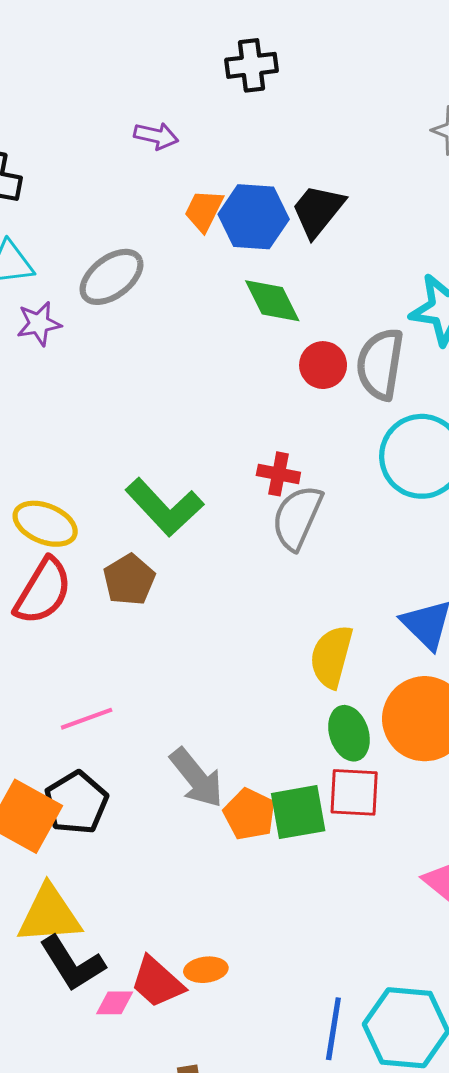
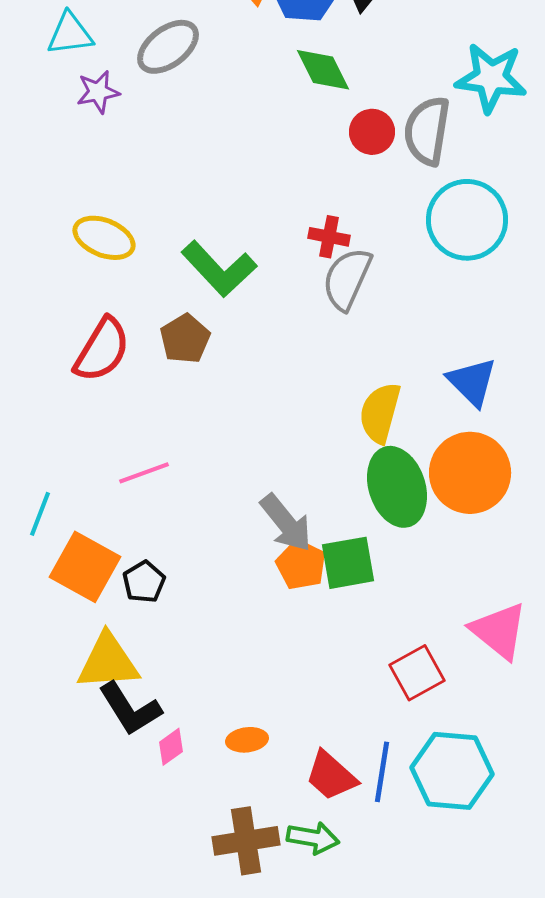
yellow ellipse: (45, 524) -> (104, 238), moved
green ellipse: (349, 733) -> (397, 487), size x1.5
gray arrow: (197, 778) -> (286, 523), moved
red square: (354, 792) -> (417, 673), moved, turned -32
black pentagon: (76, 803) -> (144, 582), moved, size x0.7
orange ellipse: (206, 970) -> (247, 740), moved
red trapezoid: (157, 982) -> (331, 776), moved
pink diamond: (115, 1003) -> (171, 747), turned -36

